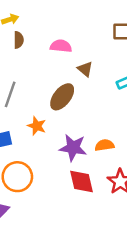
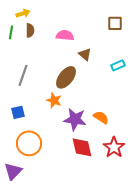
orange star: (37, 126) -> (54, 100), moved
orange semicircle: (104, 145) -> (101, 117), turned 42

